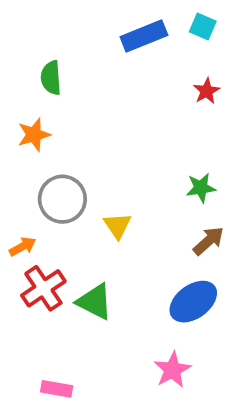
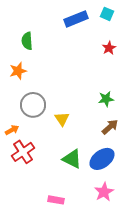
green triangle: (95, 302) -> (72, 159), moved
pink star: (172, 370) -> (104, 192), moved
pink rectangle: (57, 389) -> (56, 200), moved

